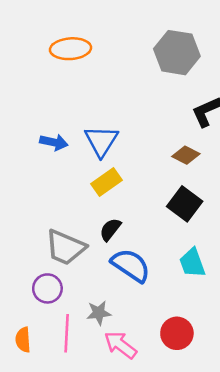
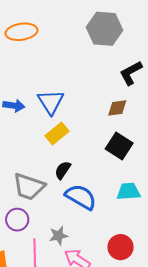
brown diamond: (186, 155) -> (117, 108), turned -30
cyan trapezoid: (192, 263) -> (128, 191), turned 110

